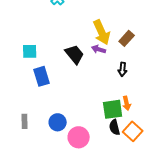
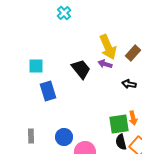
black arrow: (123, 69) -> (129, 84), turned 96

